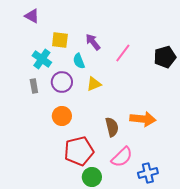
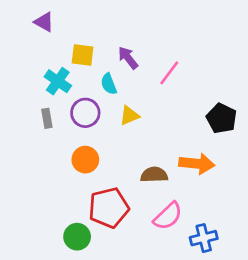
black pentagon: (165, 57) -> (222, 118), moved, turned -30
brown semicircle: (112, 127) -> (154, 175), turned -78
green circle: (92, 177) -> (77, 237), moved

